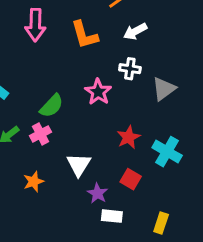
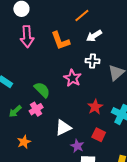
green semicircle: (52, 106) -> (42, 90), turned -84
white triangle: (79, 165) -> (63, 128), turned 36
orange star: (34, 182) -> (24, 142), moved

